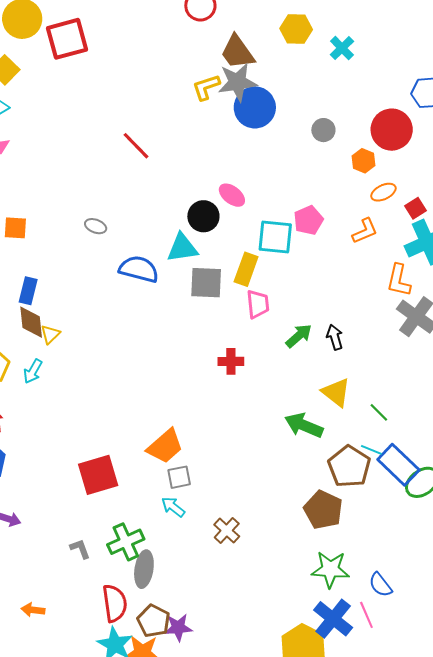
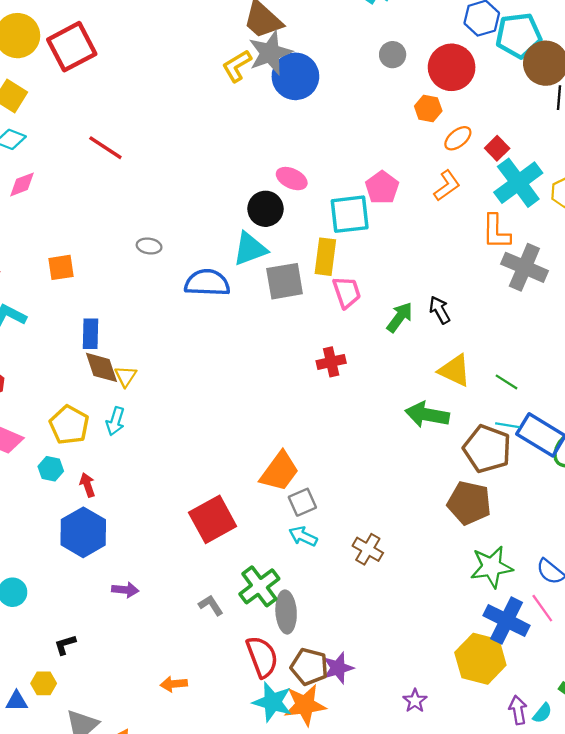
gray circle: (323, 130) -> (393, 55), moved
red line: (136, 146) -> (105, 148), moved

